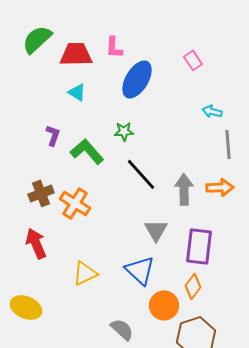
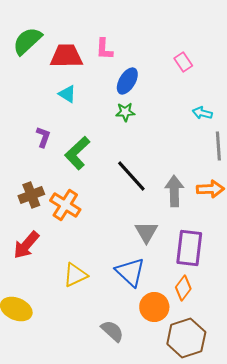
blue ellipse: (137, 79) -> (127, 81), size x0.7
green star: (124, 131) -> (125, 112), moved
green L-shape: (87, 151) -> (77, 153), turned -92
red arrow: (36, 243) -> (26, 245), turned -116

